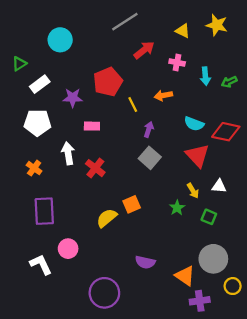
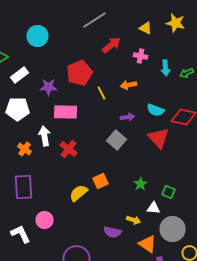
pink rectangle: (92, 126) -> (66, 112), size x1.6
purple arrow: (149, 129) -> (128, 117), moved, turned 64
orange cross: (34, 168) -> (24, 149), moved
white triangle: (219, 186) -> (154, 208), moved
yellow arrow: (193, 191) -> (134, 220), moved, turned -40

